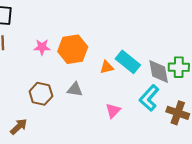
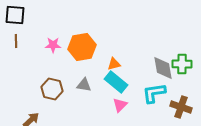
cyan rectangle: (128, 62) -> (116, 82), moved
cyan L-shape: (149, 98) -> (154, 93), turned 40

